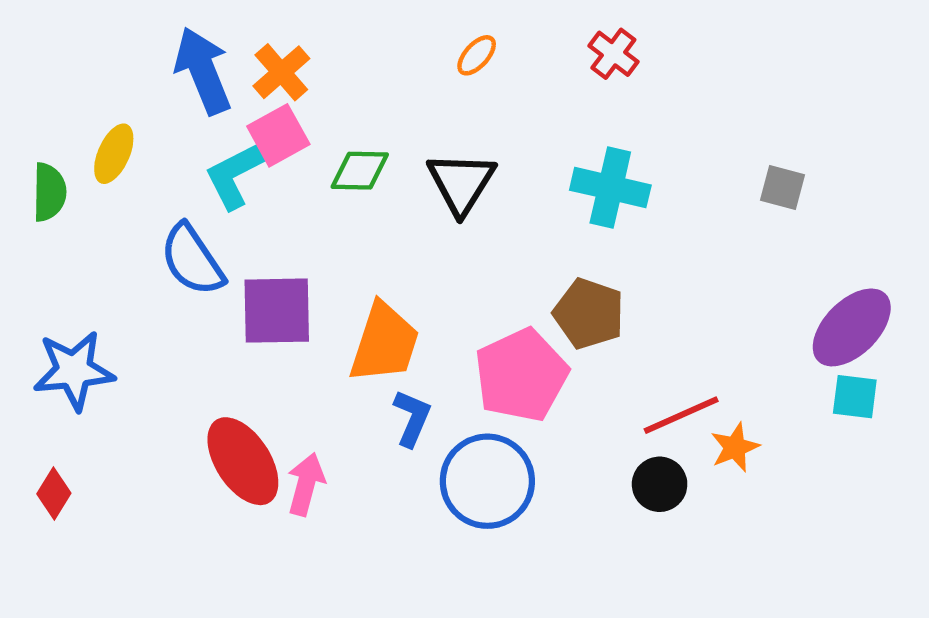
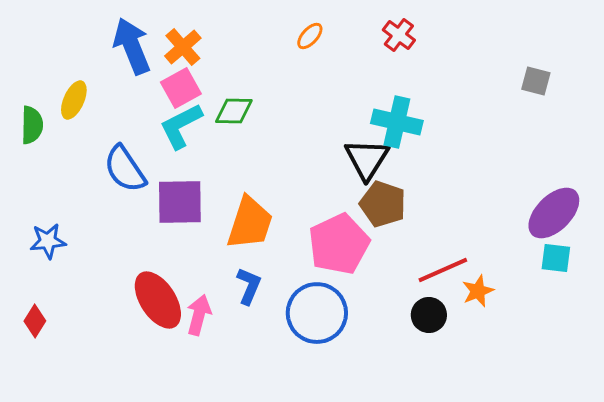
cyan L-shape: (237, 174) -> (181, 126), moved
black triangle: (461, 183) -> (367, 159), moved
gray square: (783, 188) -> (536, 81), moved
blue star: (74, 370) -> (48, 241), size x0.7
blue L-shape: (412, 418) -> (249, 286), moved

